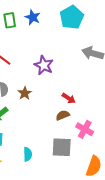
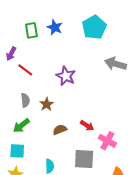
red arrow: (69, 98) -> (87, 126), moved
brown semicircle: (63, 115) -> (60, 130), moved

